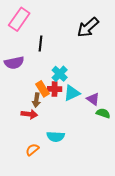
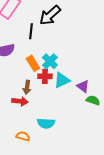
black arrow: (88, 27) -> (50, 15), moved
orange rectangle: (42, 89) -> (33, 63), moved
orange semicircle: (32, 150) -> (23, 136), turned 56

